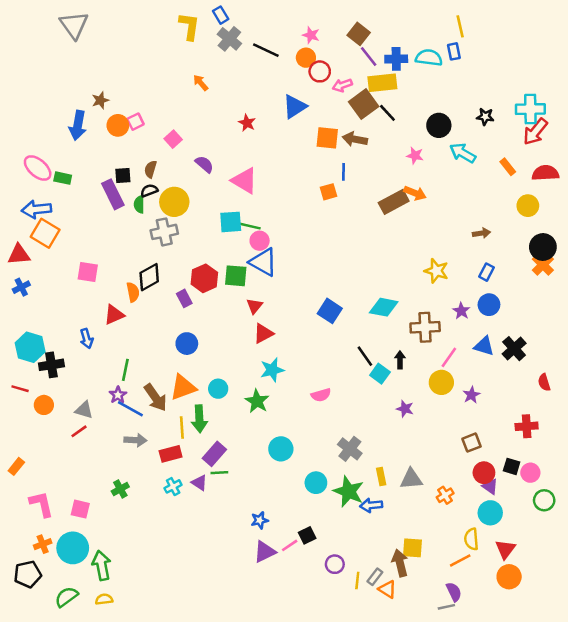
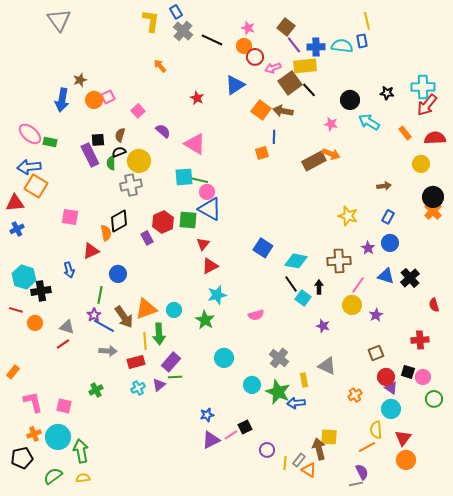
orange square: (327, 138) -> (261, 110), turned 30
cyan diamond: (384, 307) -> (296, 261), moved
blue circle: (187, 344) -> (118, 274), moved
gray triangle: (411, 479) -> (327, 366), moved, turned 30
purple triangle: (199, 483) -> (159, 385), turned 48

